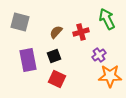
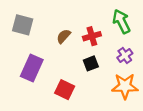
purple cross: (99, 55) -> (125, 56), moved
black square: (54, 56) -> (91, 63), moved
purple rectangle: (28, 60) -> (32, 68), turned 35

